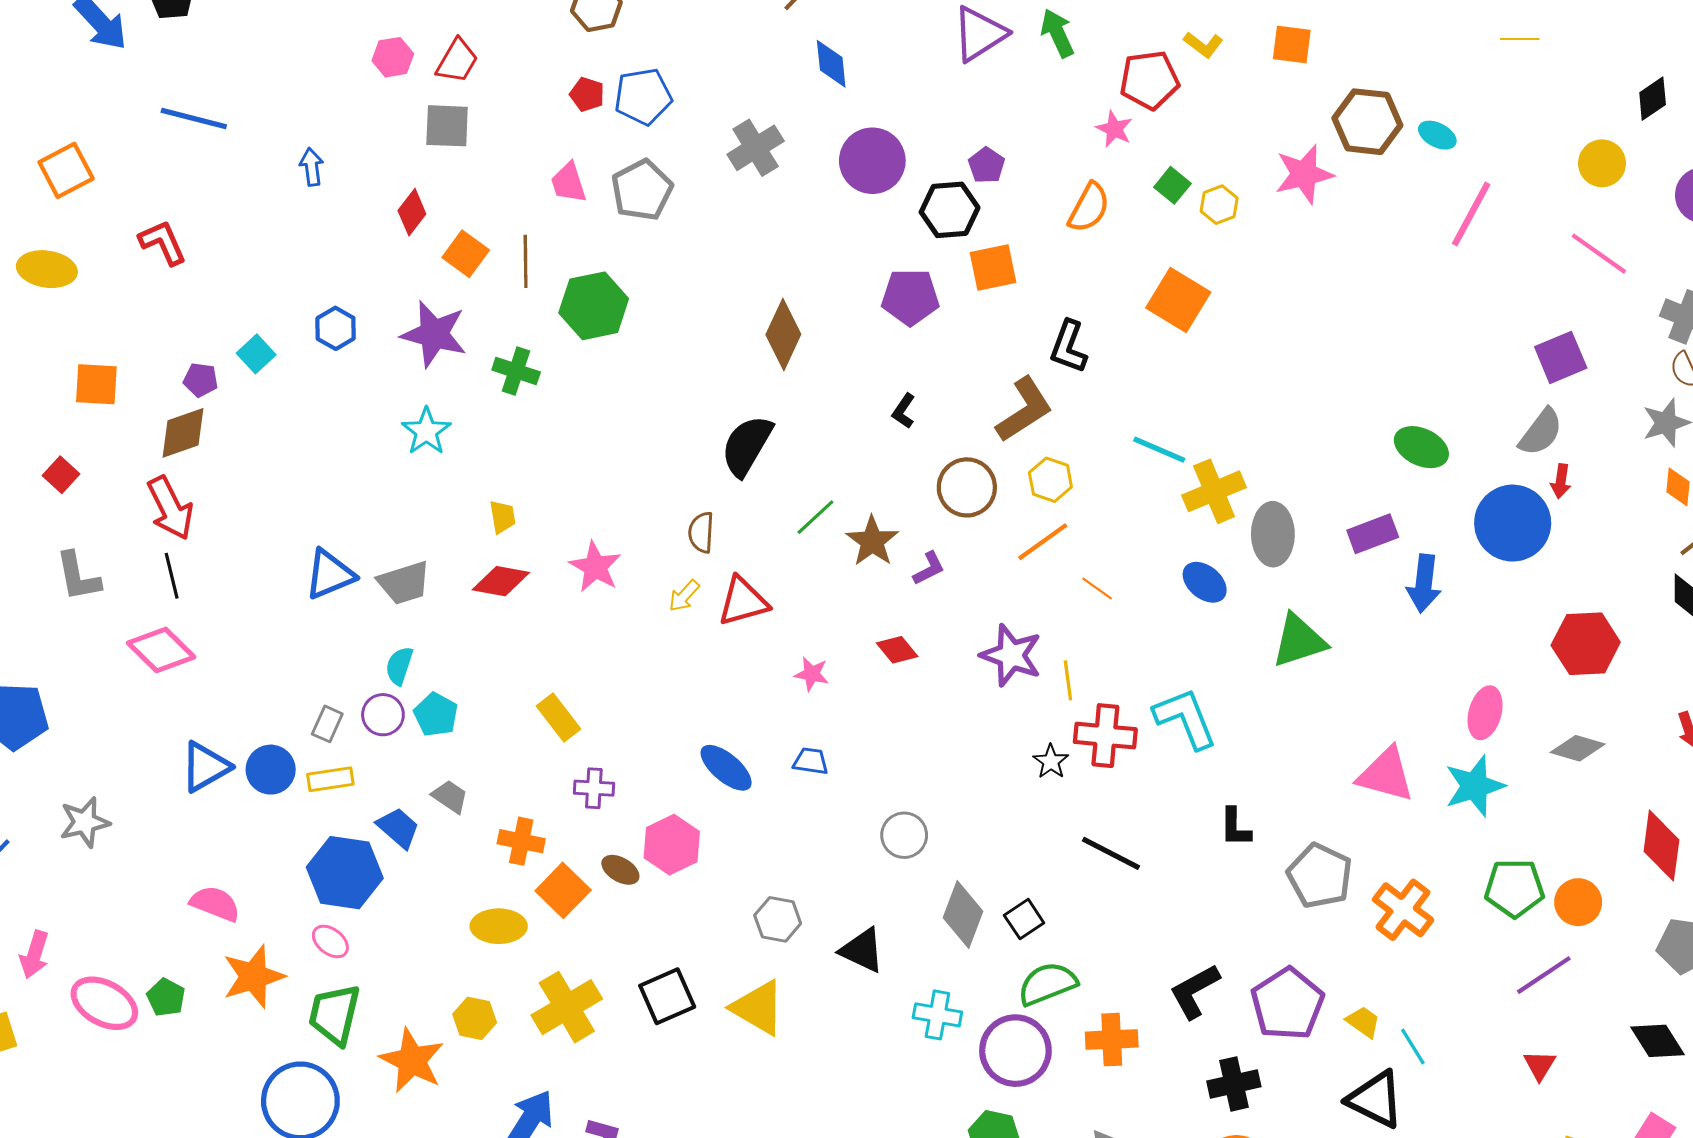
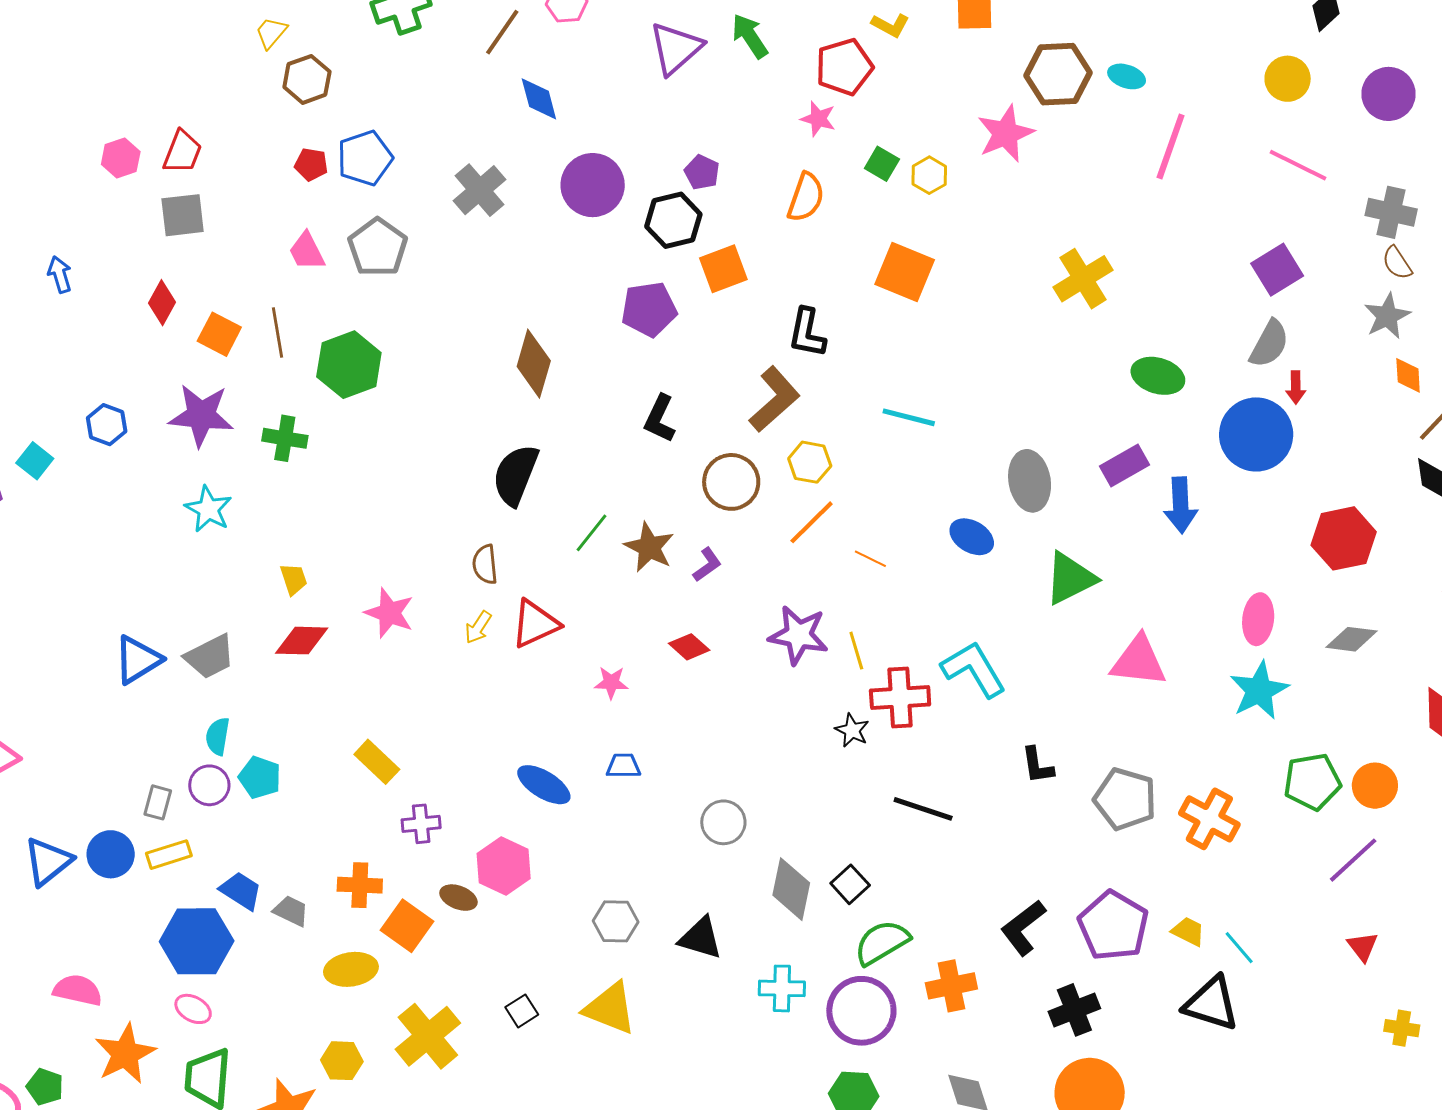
black L-shape: (904, 411) -> (660, 419), size x1.4
yellow cross: (1214, 491) -> (1083, 279), moved
pink triangle: (1386, 775) -> (1139, 661), moved
gray trapezoid: (450, 797) -> (291, 911), moved
black square: (667, 996) -> (522, 1011), size x0.6

